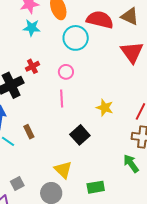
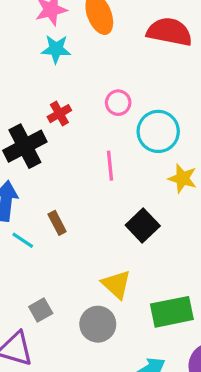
cyan circle: (76, 38) -> (158, 131), moved
pink circle: (66, 72) -> (118, 103), moved
green rectangle: (96, 187) -> (172, 312), size x1.4

